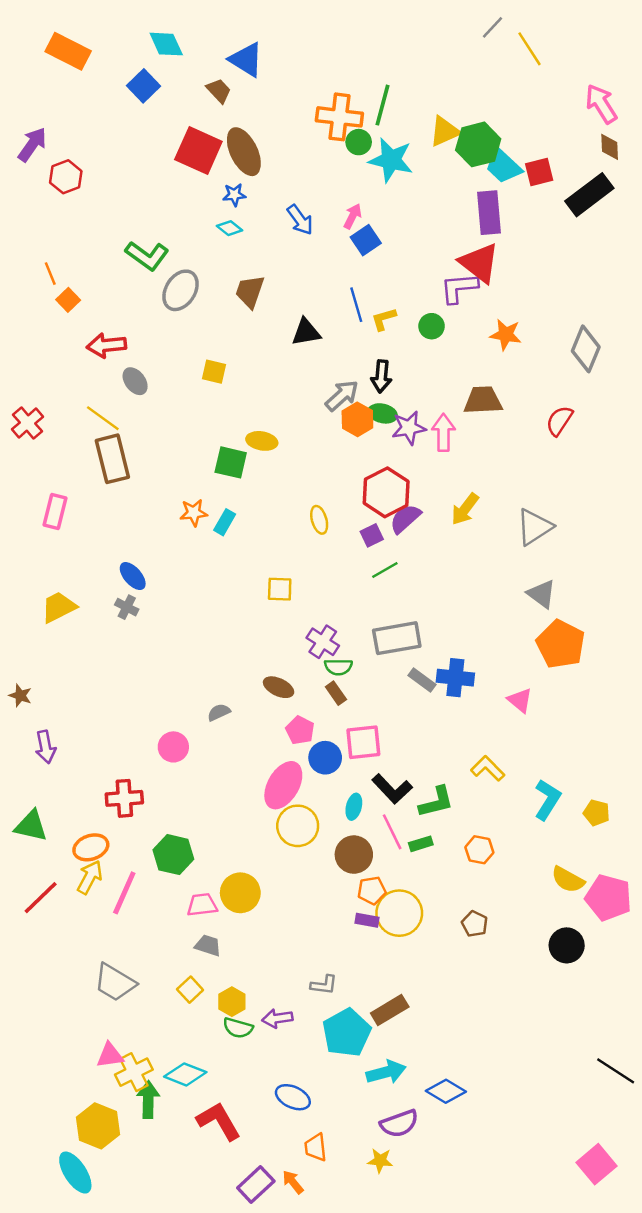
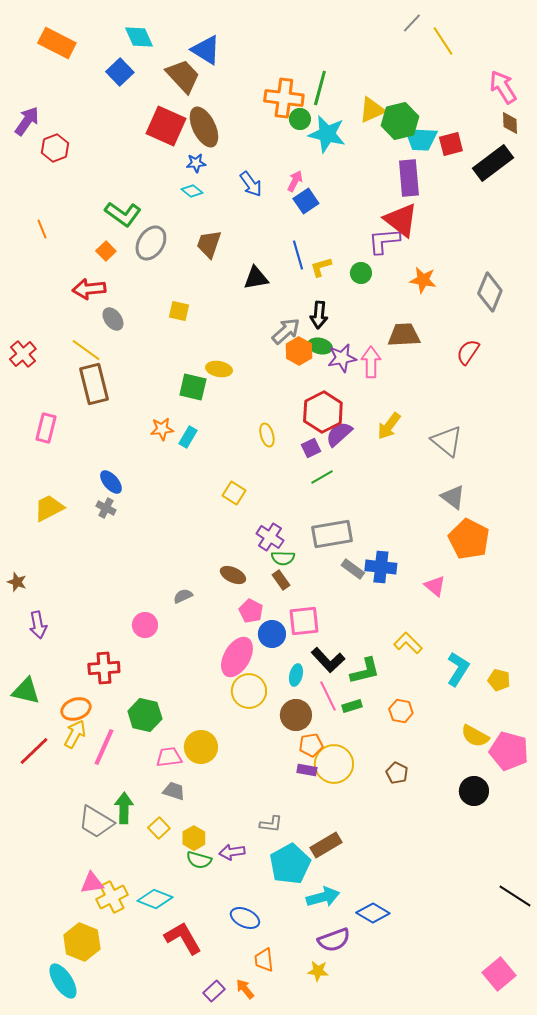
brown trapezoid: (219, 91) -> (183, 76), size x1.6
cyan trapezoid: (503, 166) -> (421, 139), turned -40
orange square: (68, 300) -> (106, 251), moved
gray triangle: (534, 527) -> (447, 441), turned -48
yellow square: (280, 589) -> (234, 493), turned 30
green arrow: (148, 1100) -> (124, 808), moved
purple rectangle: (256, 1184) -> (214, 991), size x0.7

